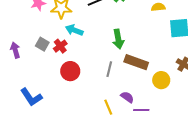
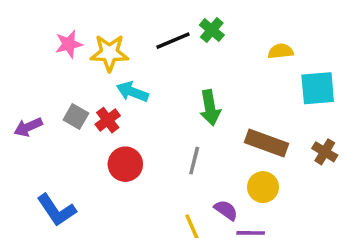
purple arrow: (15, 50) -> (28, 127), turned -98
brown rectangle: (136, 62) -> (267, 143), moved
yellow circle: (161, 80) -> (263, 187), moved

